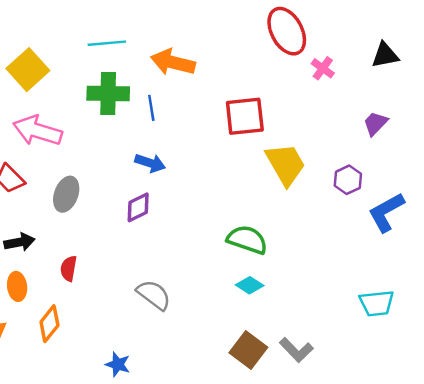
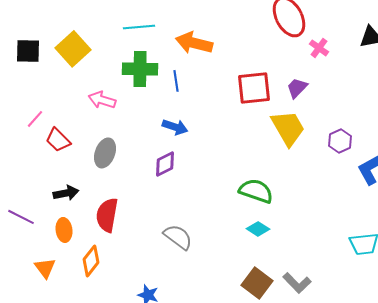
purple trapezoid: (375, 123) -> (297, 88), moved
pink arrow: (37, 131) -> (102, 100), moved, size x0.7
red semicircle: (69, 268) -> (107, 215), size x1.6

